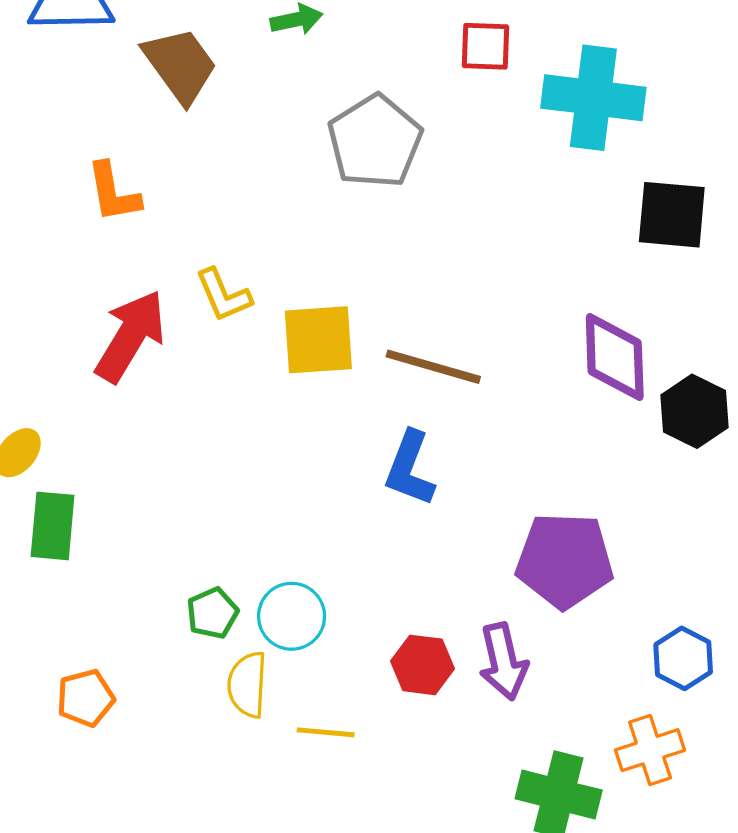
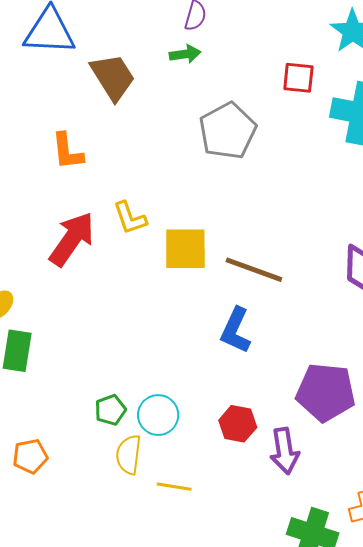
red hexagon: (423, 665) -> (238, 424), moved

